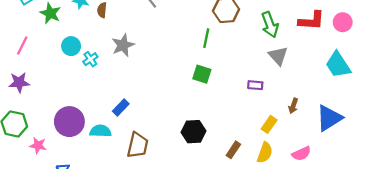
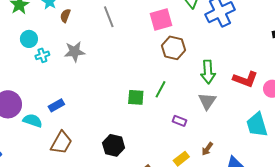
green line: (206, 38) -> (160, 89), moved
green square: (202, 74) -> (136, 97), turned -30

